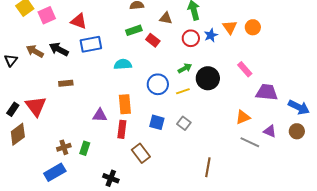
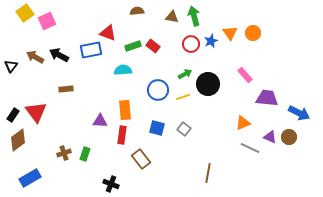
brown triangle: (166, 18) -> (172, 17), moved
red triangle: (79, 21) -> (108, 33), moved
green rectangle: (134, 30) -> (133, 46), moved
brown circle: (297, 131) -> (289, 137), moved
blue rectangle: (55, 172) -> (30, 178), moved

